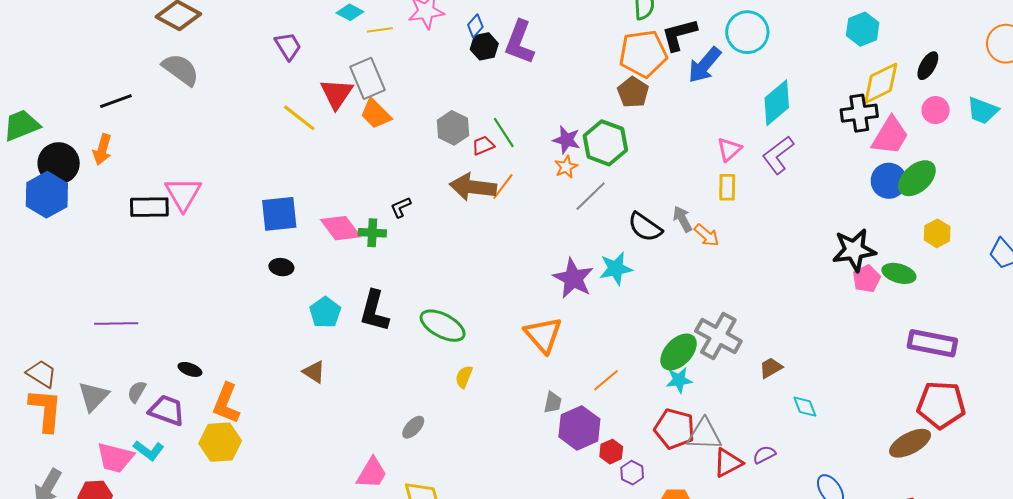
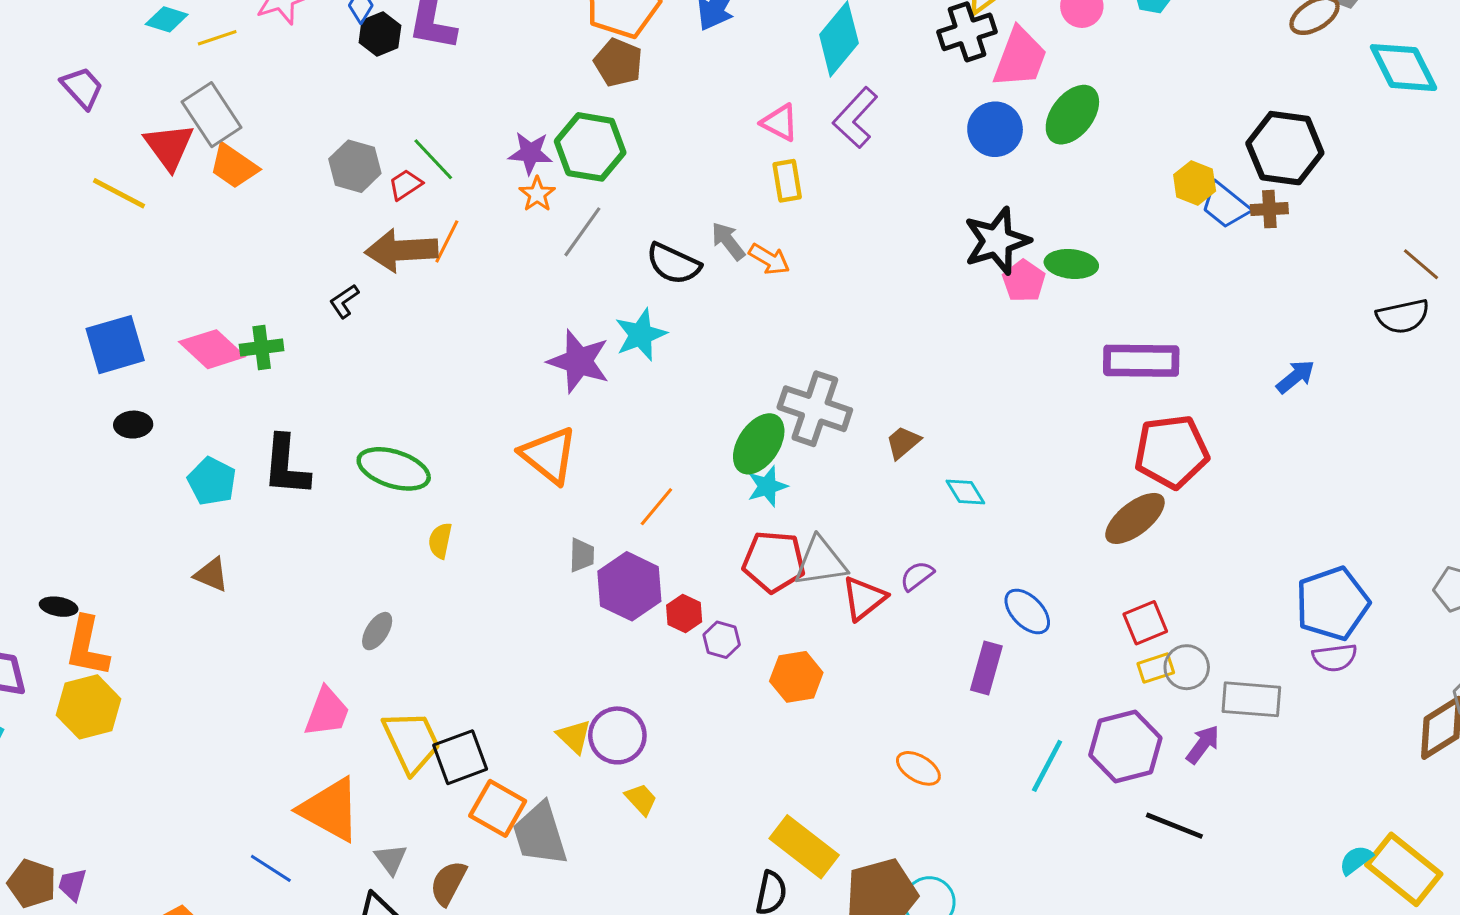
pink triangle: (729, 149) -> (780, 123), turned -40
blue circle: (889, 181) -> (995, 129), moved
black L-shape: (401, 207) -> (344, 301), moved
yellow hexagon: (937, 233) -> (1195, 183), moved
black ellipse: (190, 369) -> (59, 607), moved

